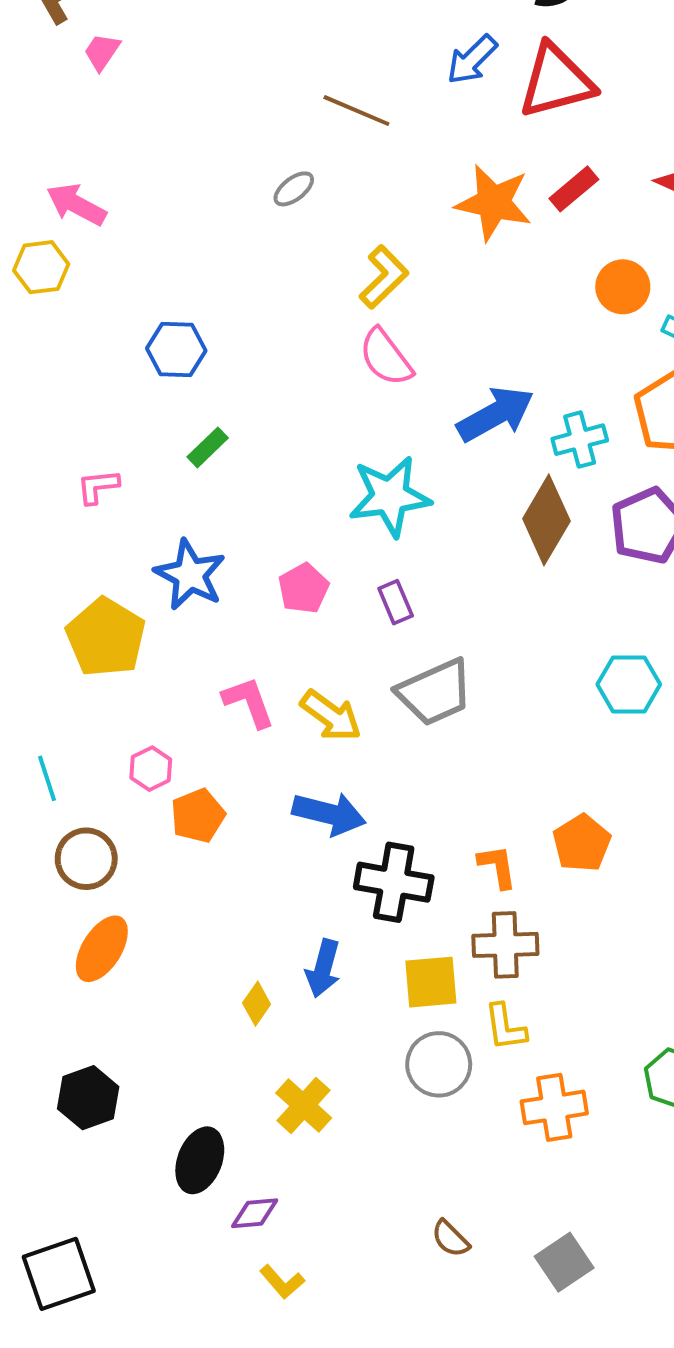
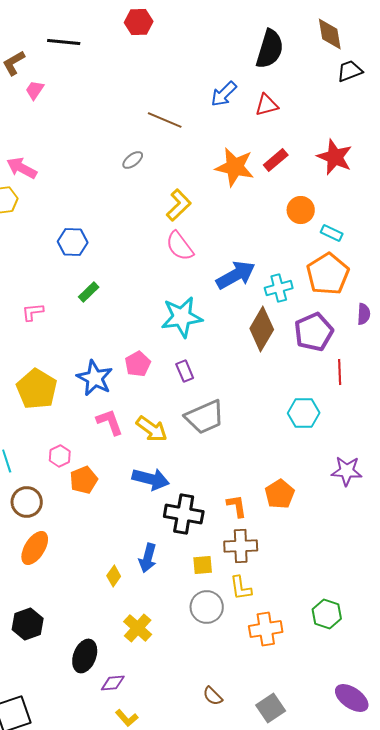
red triangle: (556, 81) -> (267, 105), size x0.6
blue star: (190, 575) -> (95, 378), moved
yellow square: (431, 982) -> (203, 565), size x0.7

